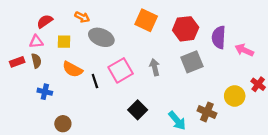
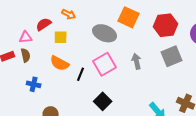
red semicircle: (45, 21) -> (44, 24), moved
gray ellipse: (101, 37) -> (105, 33), moved
yellow square: (64, 42) -> (61, 37), moved
black line: (95, 81) -> (81, 74), turned 40
black square: (138, 110) -> (103, 101), moved

